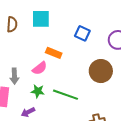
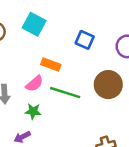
cyan square: (41, 19) -> (34, 24), turned 30
green line: (65, 95) -> (65, 93), moved

